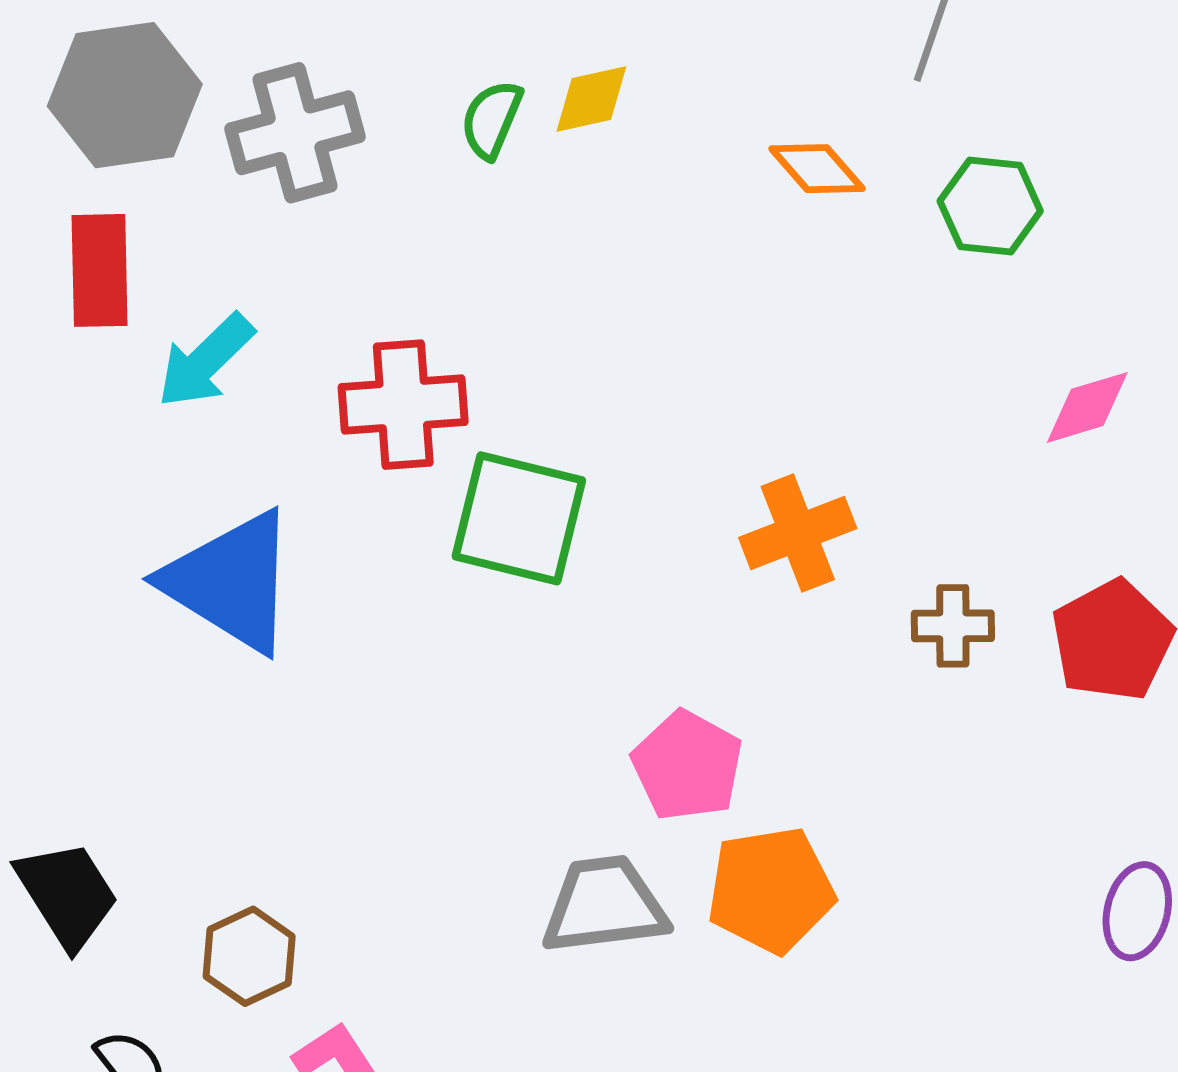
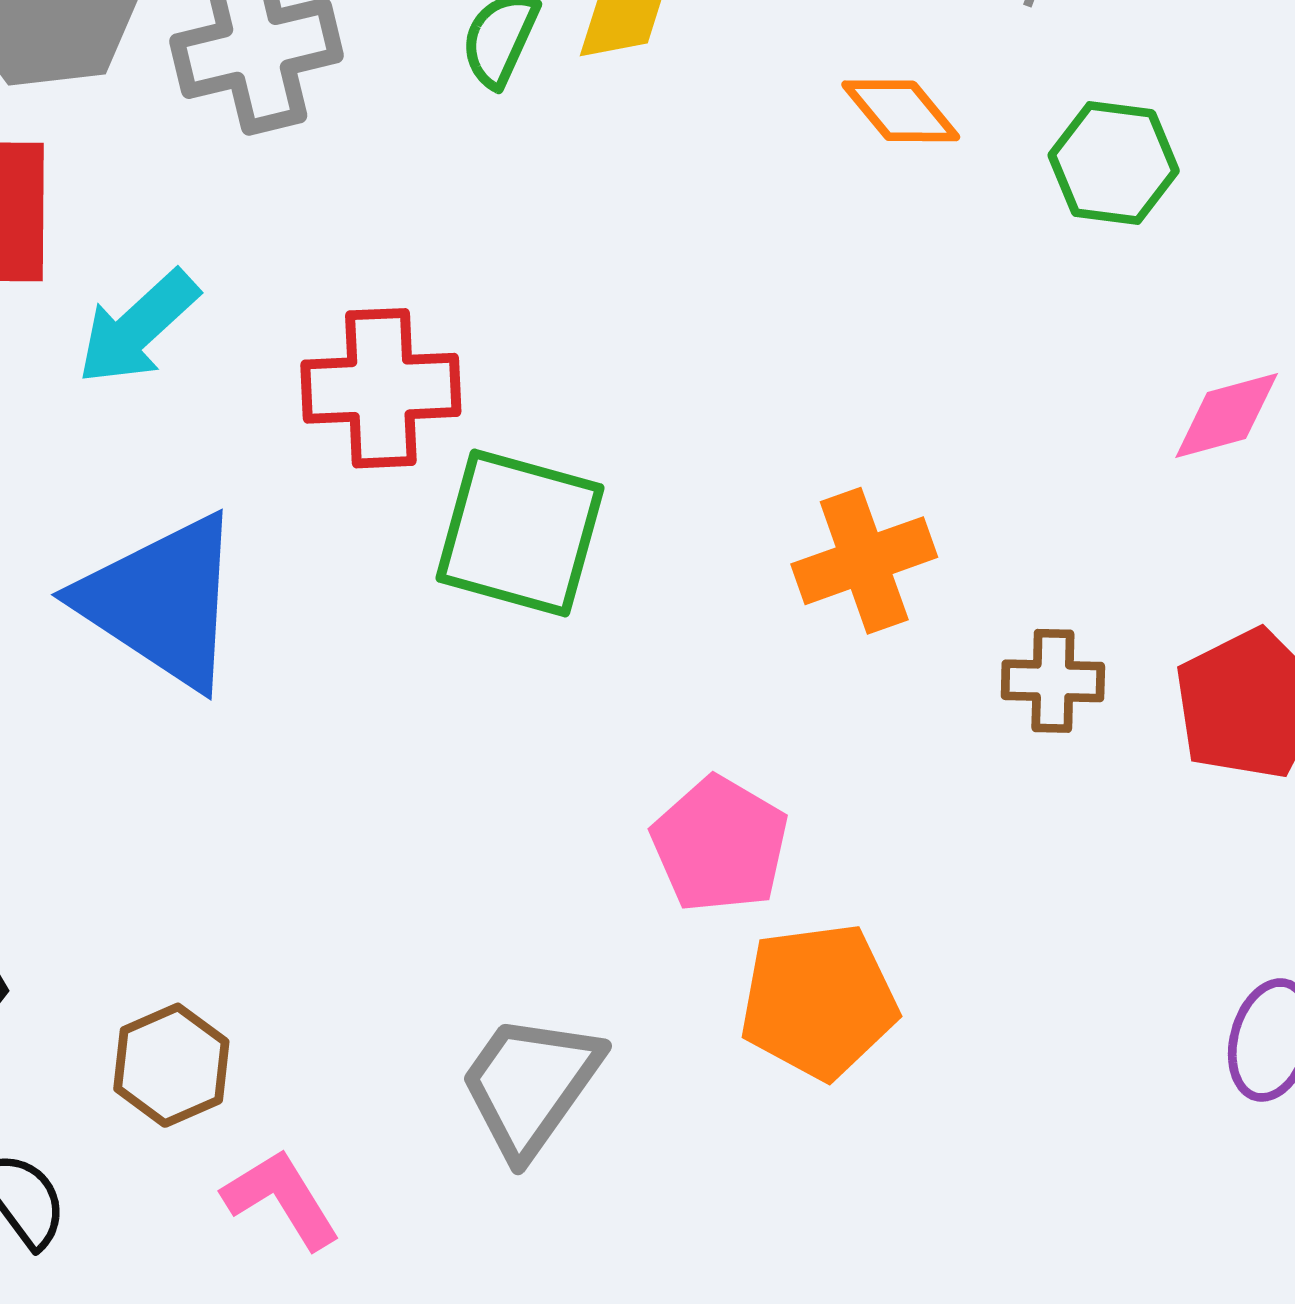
gray trapezoid: (604, 905) -> (530, 1085), moved, turned -49

